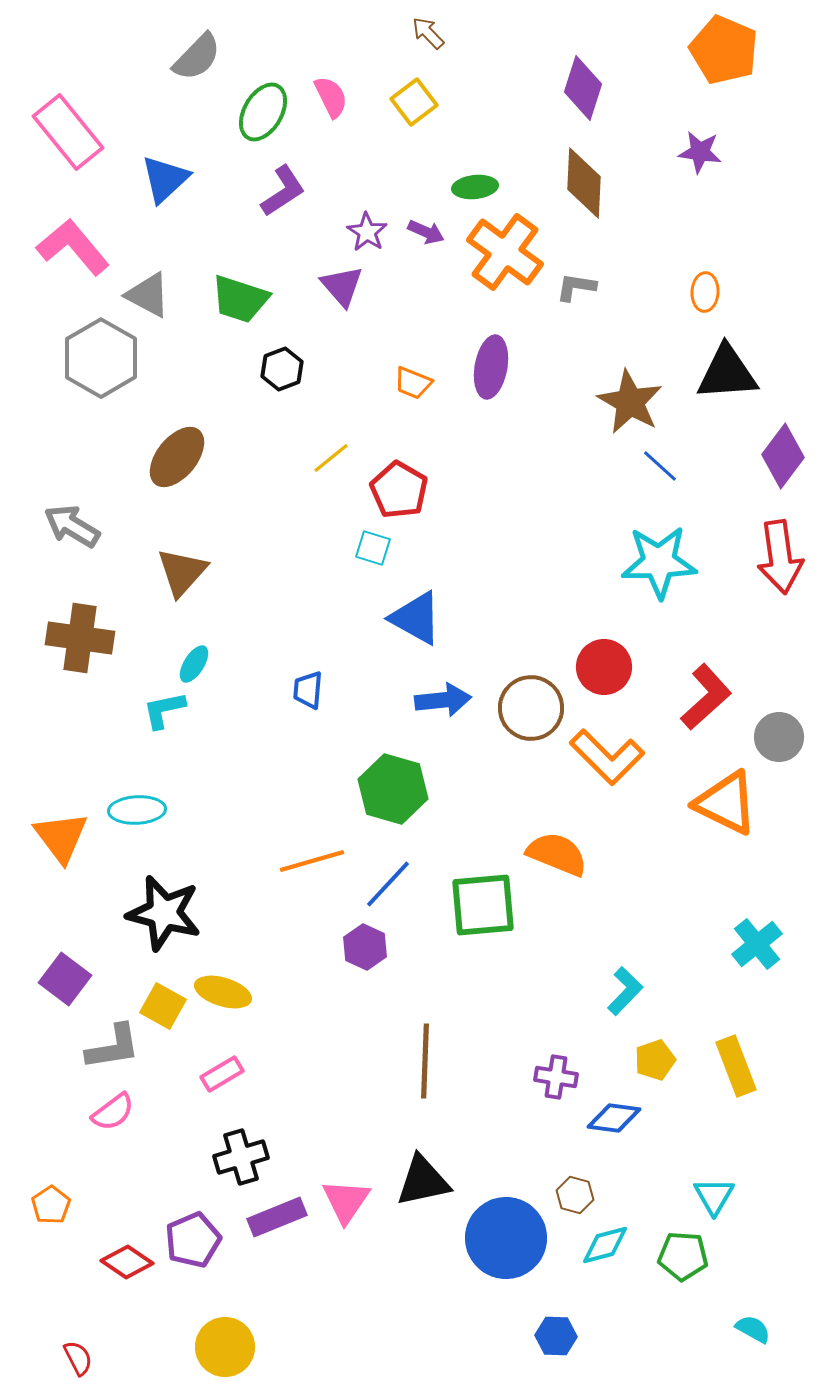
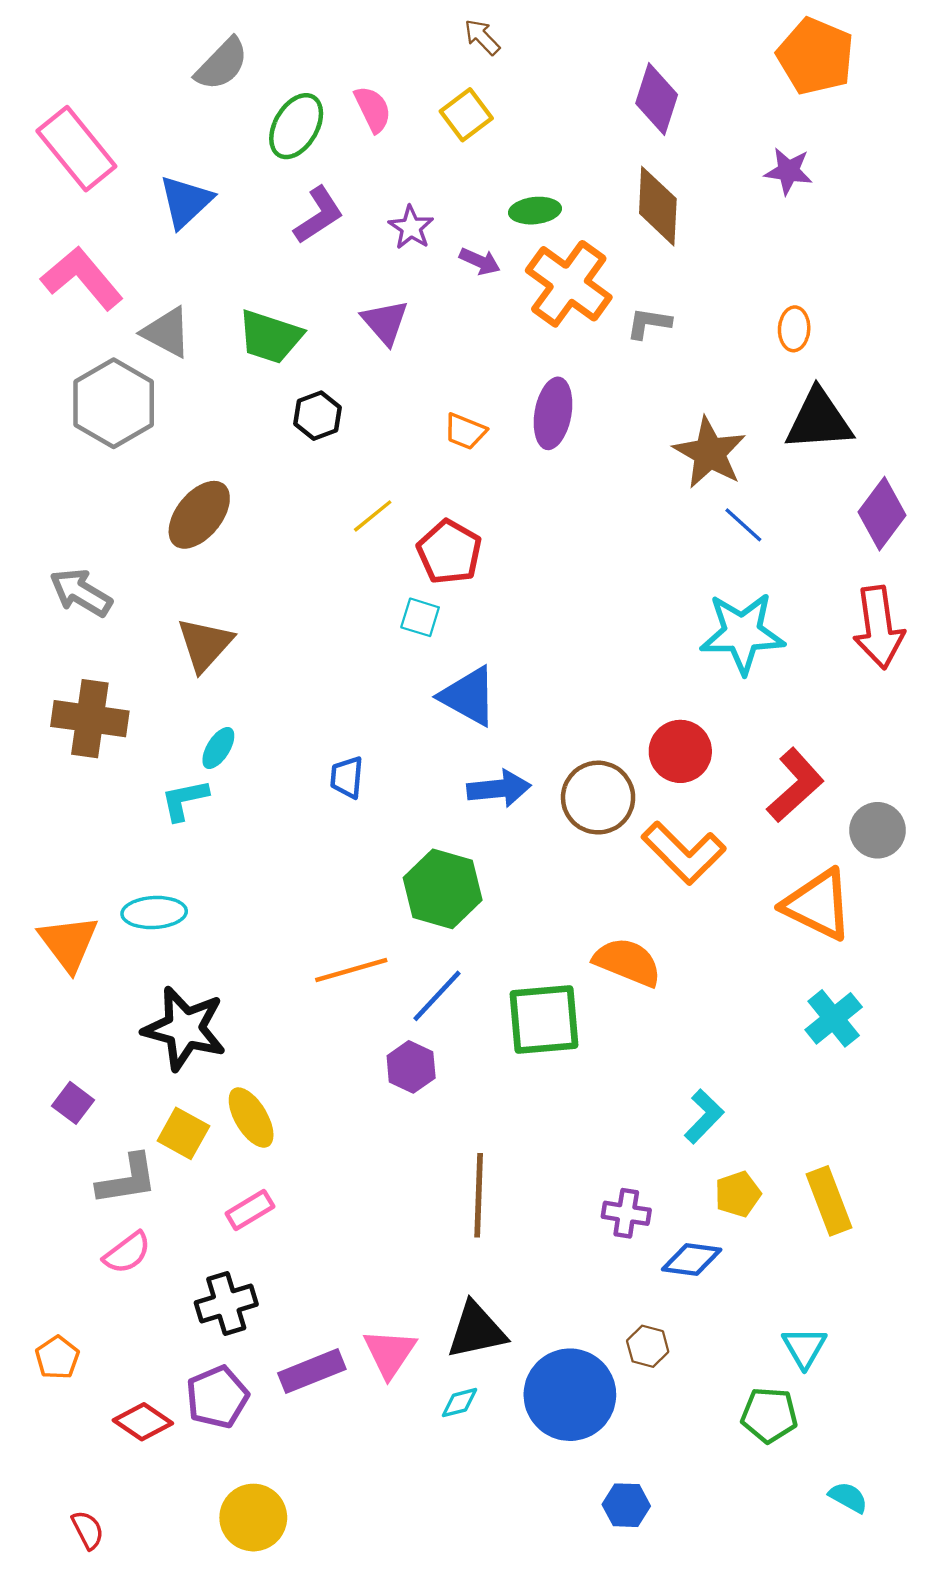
purple star: (367, 232) -> (411, 227), moved
cyan cross: (757, 944) -> (834, 1018), moved
purple square: (65, 979) -> (73, 1103), size x0.7
yellow ellipse: (223, 992) -> (251, 1118), turned 42
black cross: (241, 1157) -> (226, 1303), moved
cyan diamond: (605, 1245) -> (459, 1403), moved, size x0.7

